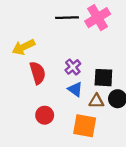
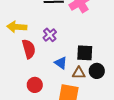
yellow arrow: (24, 47) -> (17, 27), turned 30
purple cross: (73, 67) -> (50, 35), moved

